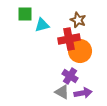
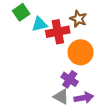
green square: (25, 14) -> (21, 12), turned -35
red cross: (69, 39) -> (58, 32), moved

